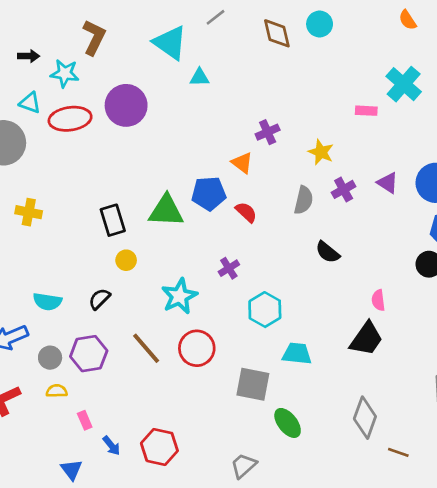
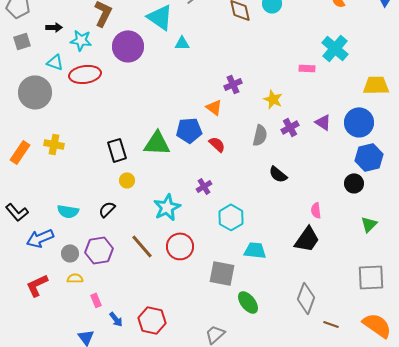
purple circle: (126, 105) -> (128, 46), moved

